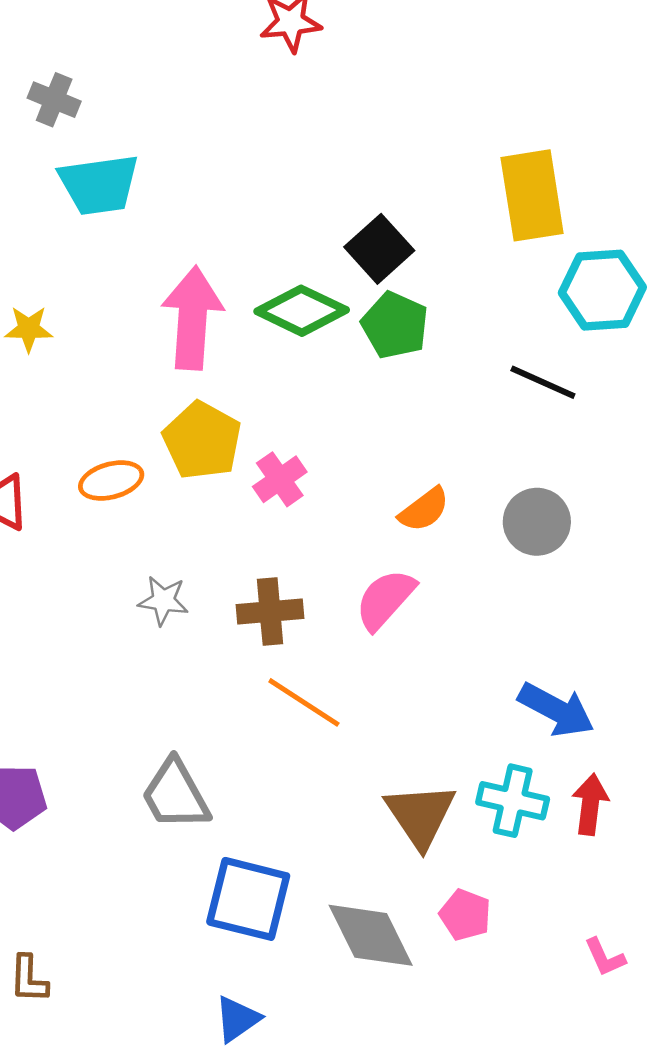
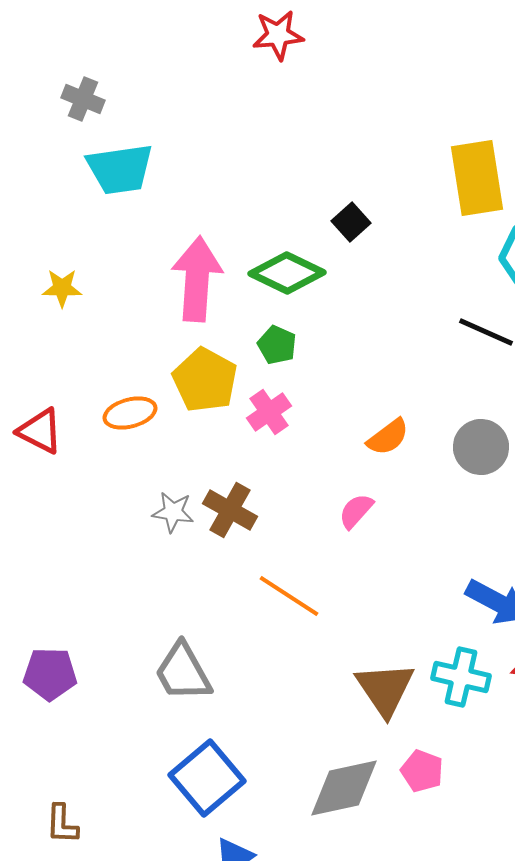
black square: (379, 249) -> (351, 222), size x0.7
green pentagon: (395, 325) -> (277, 345), moved, size x0.7
pink semicircle: (385, 599) -> (356, 511), size x0.7
brown cross: (270, 611) -> (230, 510), moved, turned 34
blue square: (248, 899) -> (207, 778), moved, turned 36
gray diamond: (371, 935) -> (344, 788), turned -76

